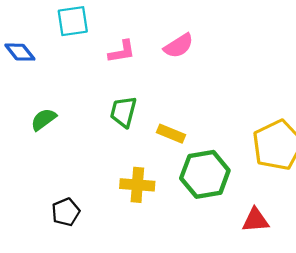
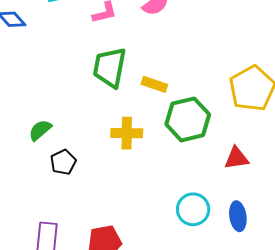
green trapezoid: (123, 112) -> (110, 67), size x1.4
green semicircle: (44, 119) -> (40, 130), moved

